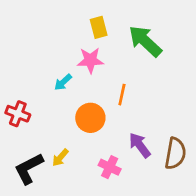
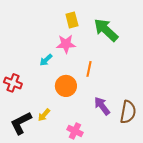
pink cross: (110, 167) -> (75, 131), moved

